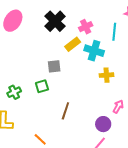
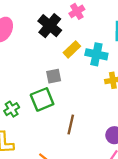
pink cross: (86, 27) -> (77, 11), moved
green square: (42, 86) -> (42, 99), size x1.5

